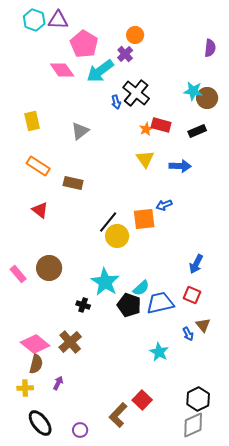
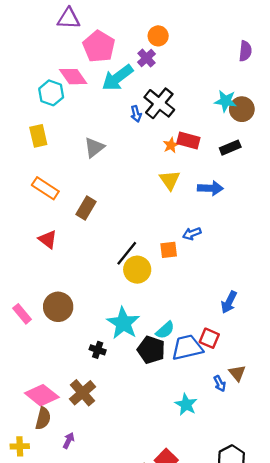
cyan hexagon: (34, 20) -> (51, 93), moved
brown rectangle: (73, 183) -> (86, 208), turned -72
orange square: (144, 219) -> (169, 250), size x0.7
red square: (192, 295) -> (209, 338), moved
yellow cross: (25, 388) -> (20, 446), moved

